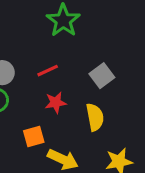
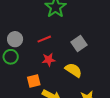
yellow semicircle: (95, 117) -> (73, 70), turned -48

